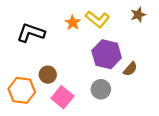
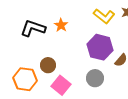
yellow L-shape: (97, 19) -> (104, 16), moved
orange star: (73, 23) -> (61, 25), moved

